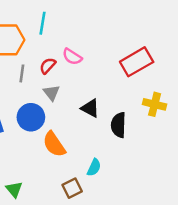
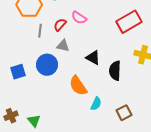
gray triangle: (52, 93) -> (63, 46), turned -40
orange semicircle: (54, 144) -> (78, 86), moved
brown square: (72, 188) -> (124, 113), moved

